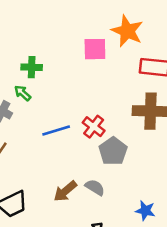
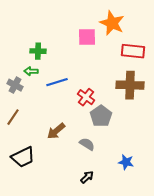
green arrow: (23, 93) -> (31, 71), turned -40
blue line: (56, 130) -> (57, 82), moved
brown arrow: (65, 191) -> (56, 131), moved

